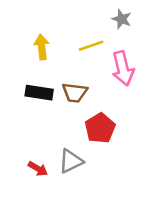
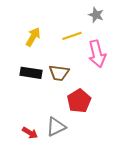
yellow arrow: (42, 47) -> (33, 37), turned 36

